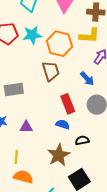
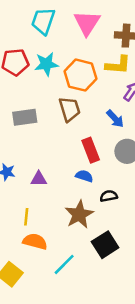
gray rectangle: (14, 89) -> (25, 117), moved

